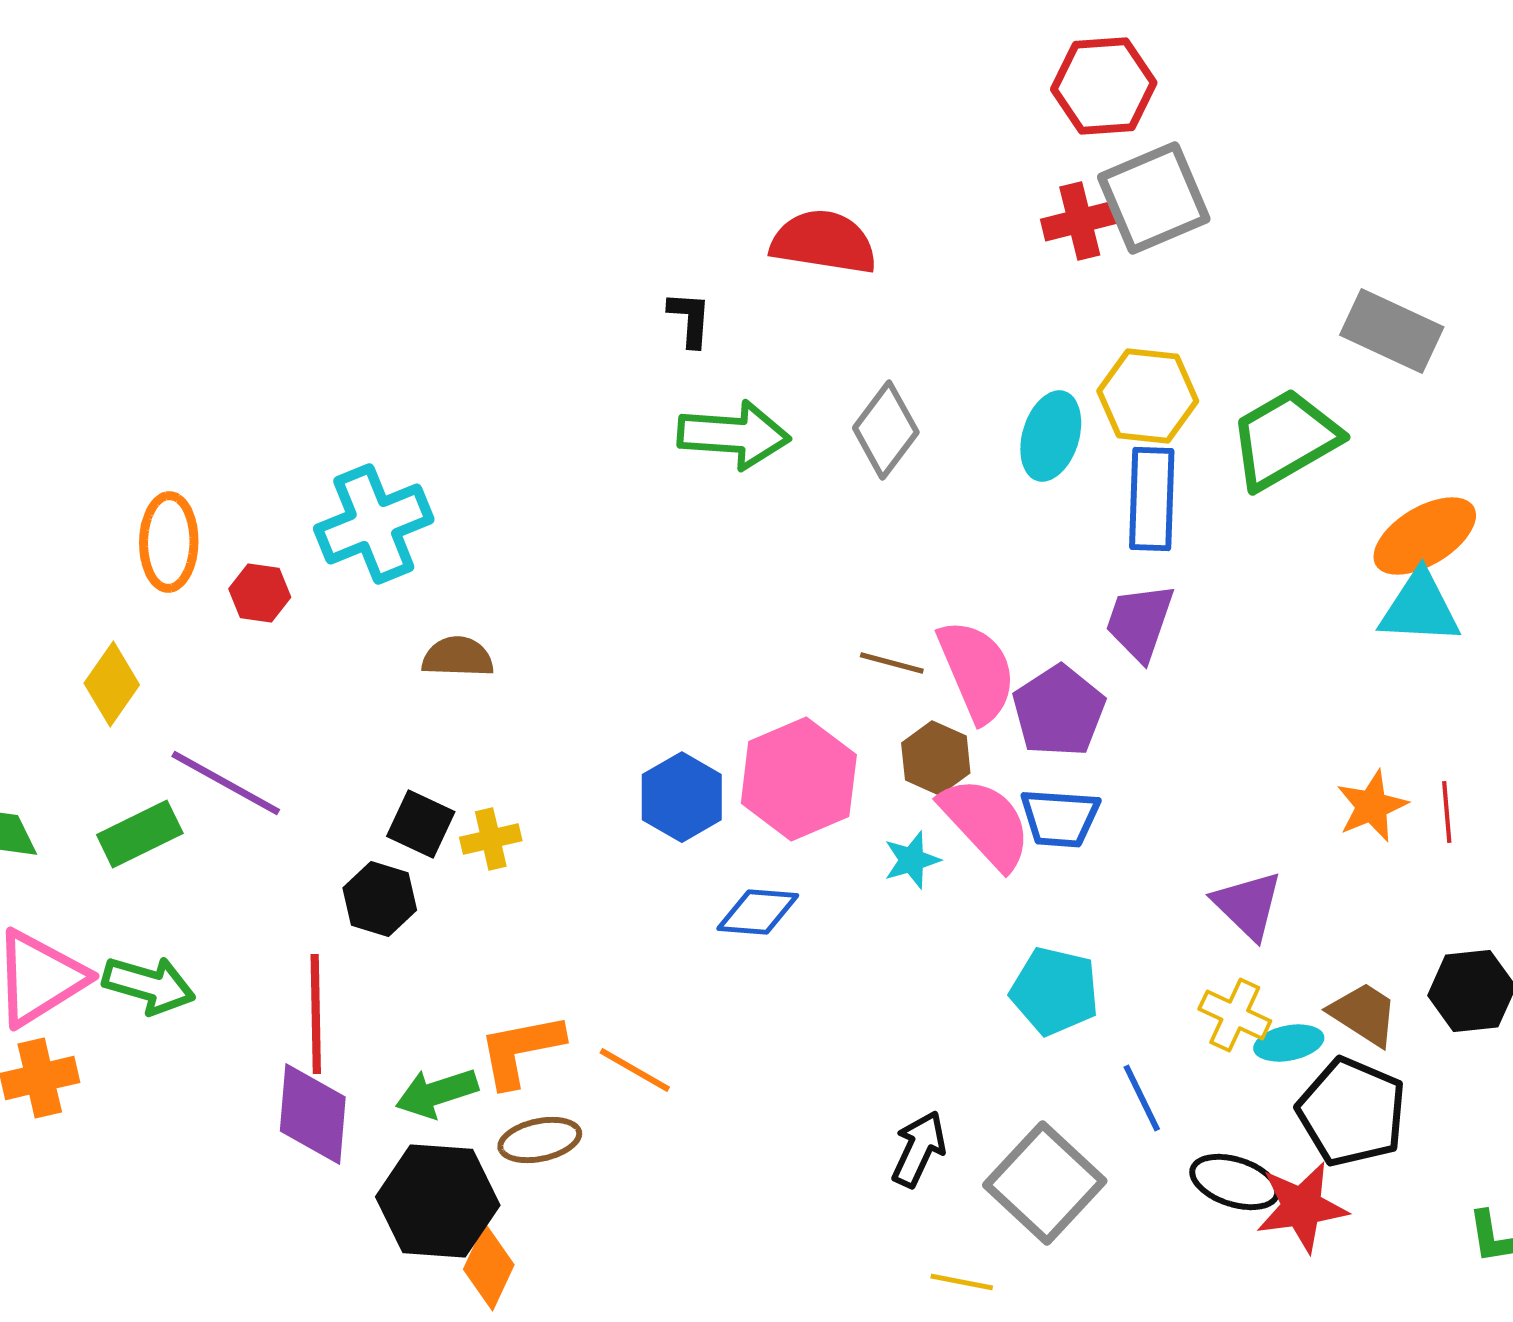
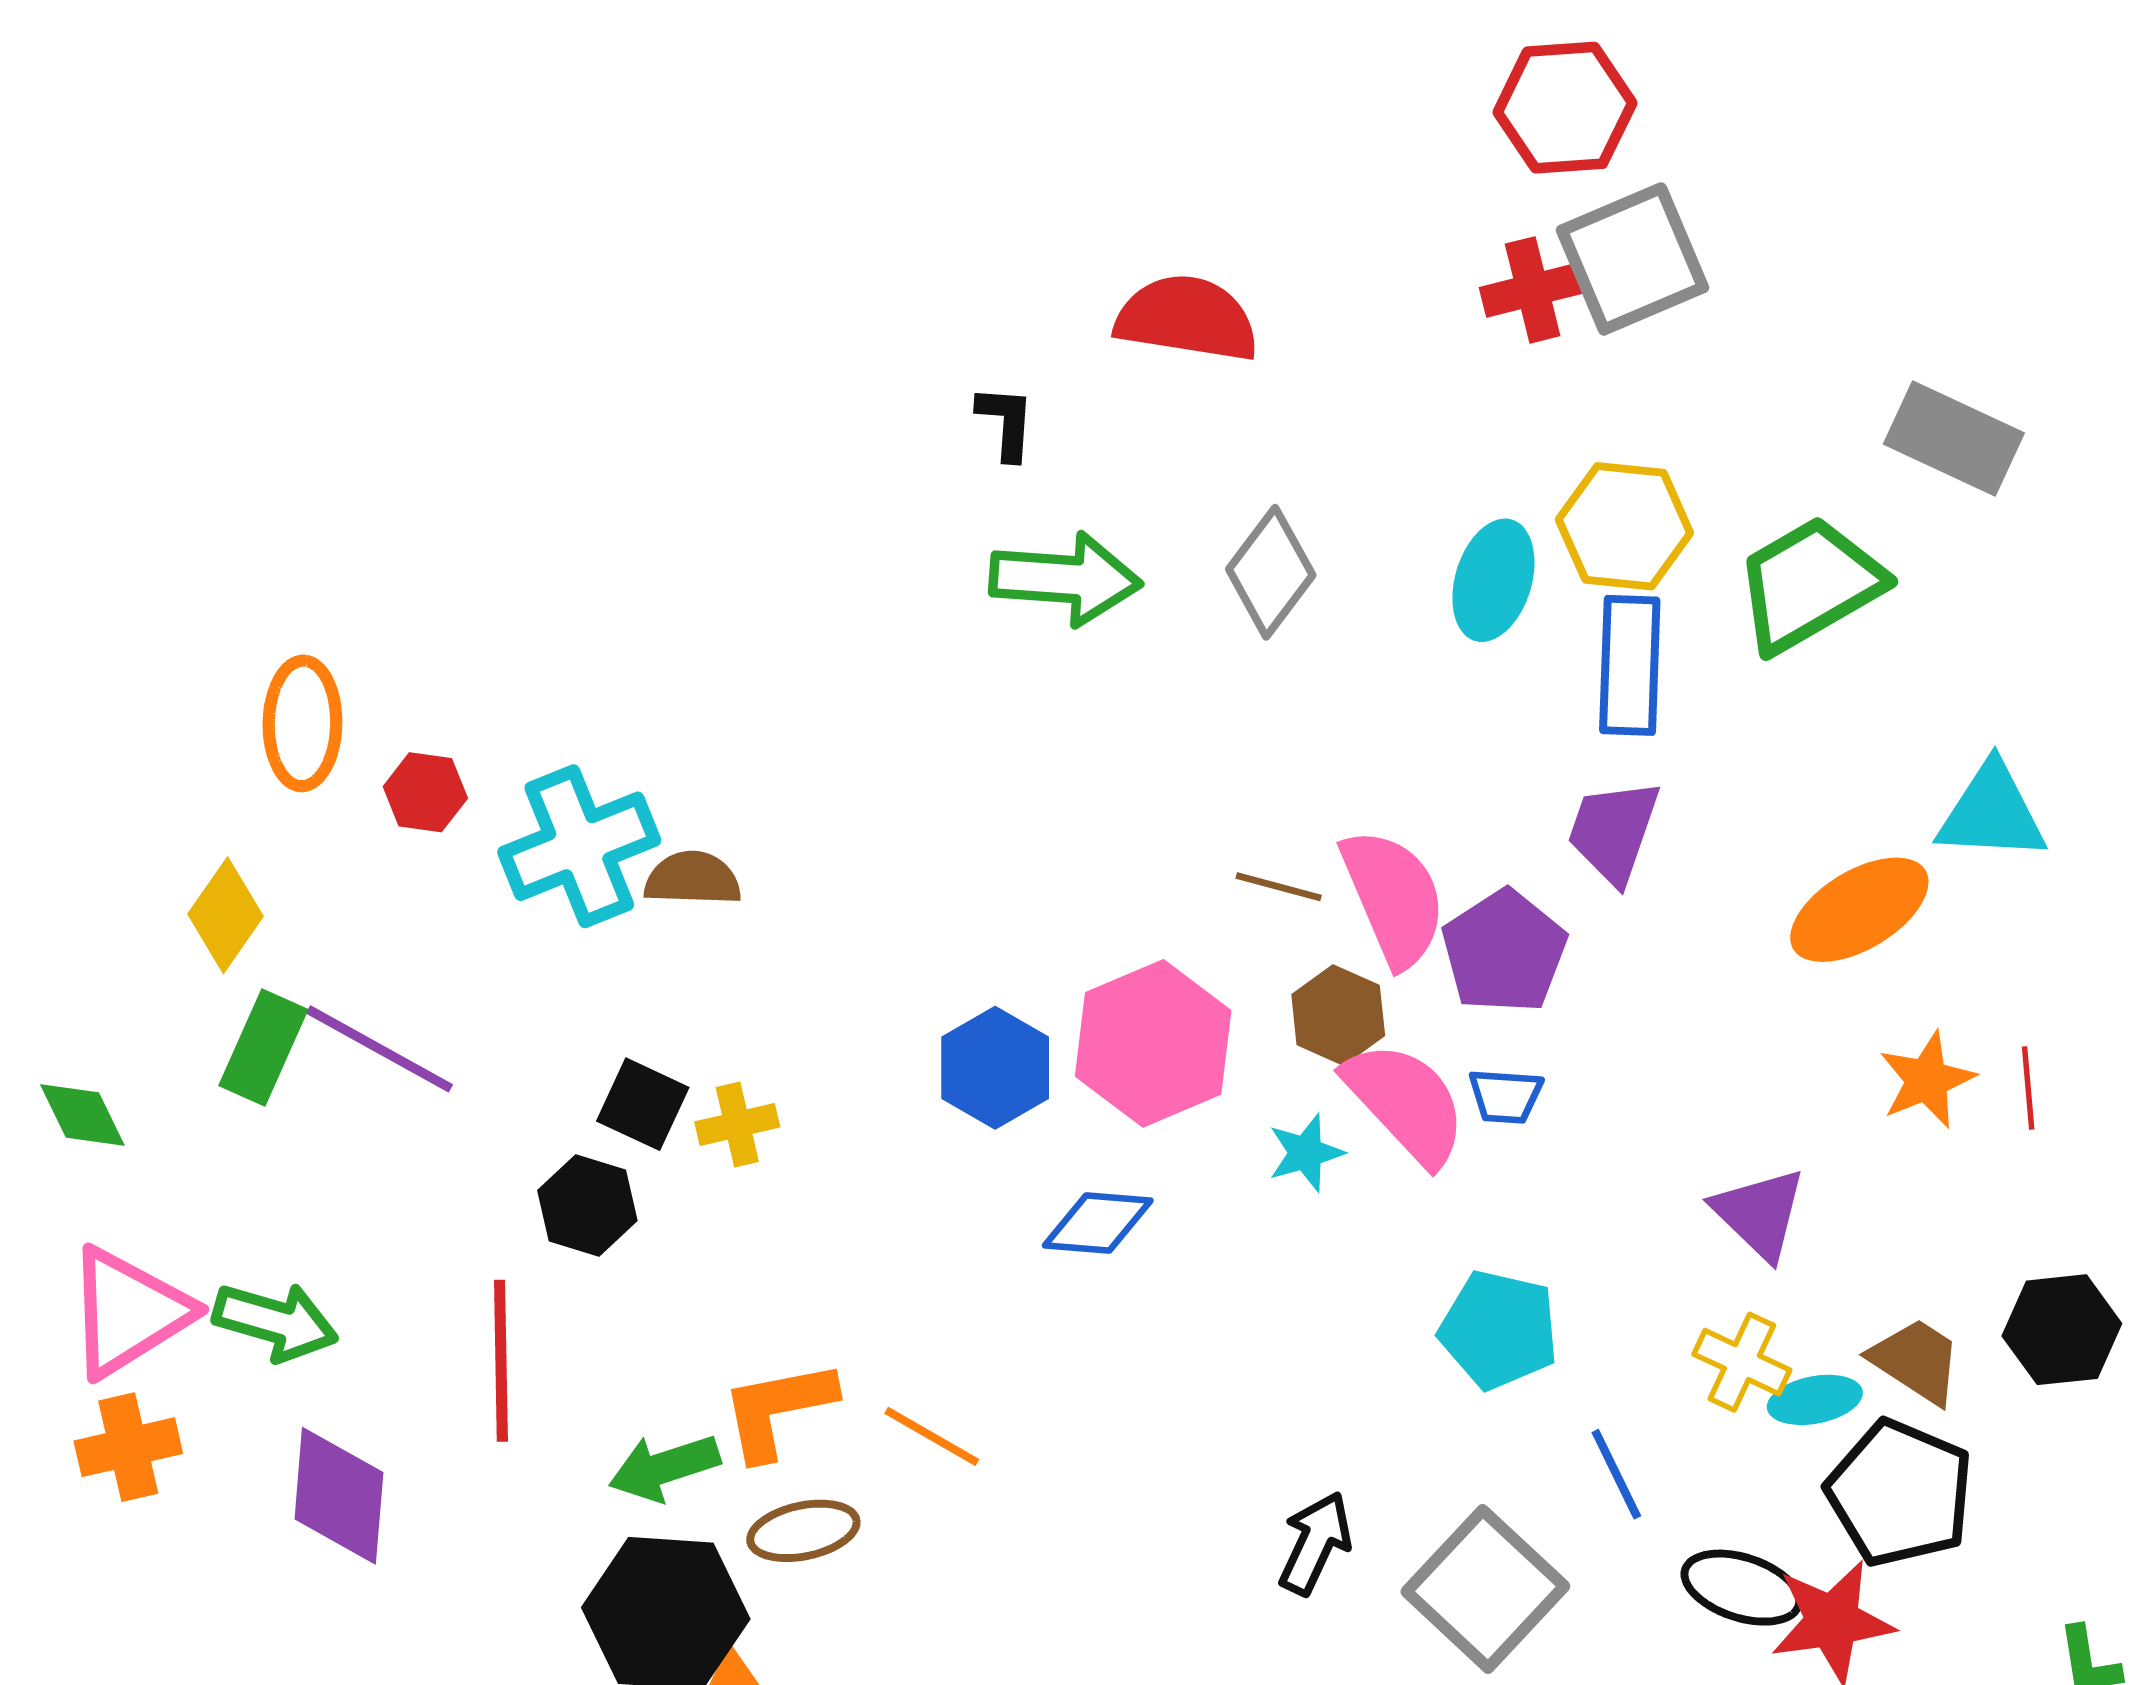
cyan cross: (374, 524) -> (579, 846), moved
orange ellipse: (1425, 536) -> (1859, 910), moved
blue trapezoid: (1060, 818) -> (1506, 1096), size x0.7
green rectangle: (140, 834) -> (263, 1047), moved, turned -40
purple diamond: (313, 1114) -> (339, 1496), moved

